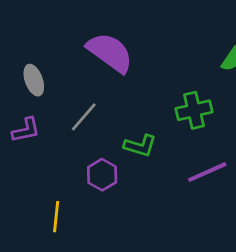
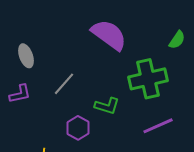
purple semicircle: (110, 53) -> (109, 35), moved
green cross: (194, 110) -> (148, 79), size x1.4

